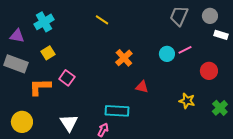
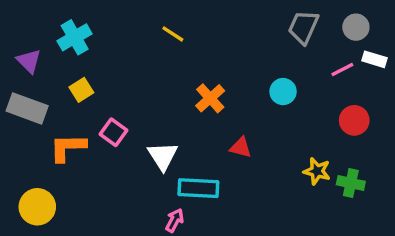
purple triangle: (17, 36) -> (29, 61), turned 35
pink line: (185, 50) -> (342, 69), moved
green cross: (220, 108) -> (351, 183), moved, turned -35
white triangle: (69, 123) -> (163, 156), moved

